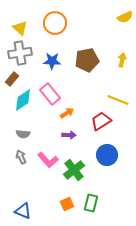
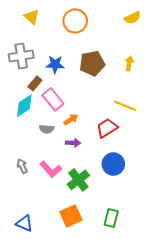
orange circle: (55, 23) -> (75, 21), moved
yellow triangle: (20, 28) -> (32, 17), moved
brown rectangle: (12, 79) -> (35, 83), moved
gray semicircle: (23, 134) -> (47, 129), moved
green rectangle: (91, 203) -> (111, 218), moved
orange square: (67, 204) -> (71, 216), size x1.5

